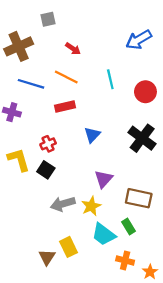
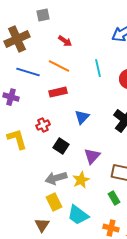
black square: (46, 170) -> (61, 146), moved
cyan trapezoid: (104, 234) -> (78, 215), moved
yellow rectangle: (68, 247) -> (54, 202), moved

